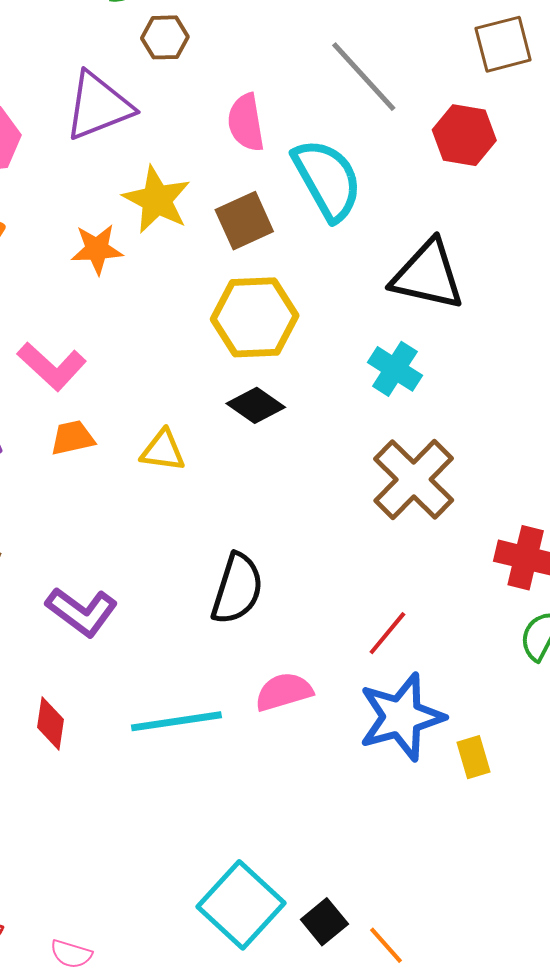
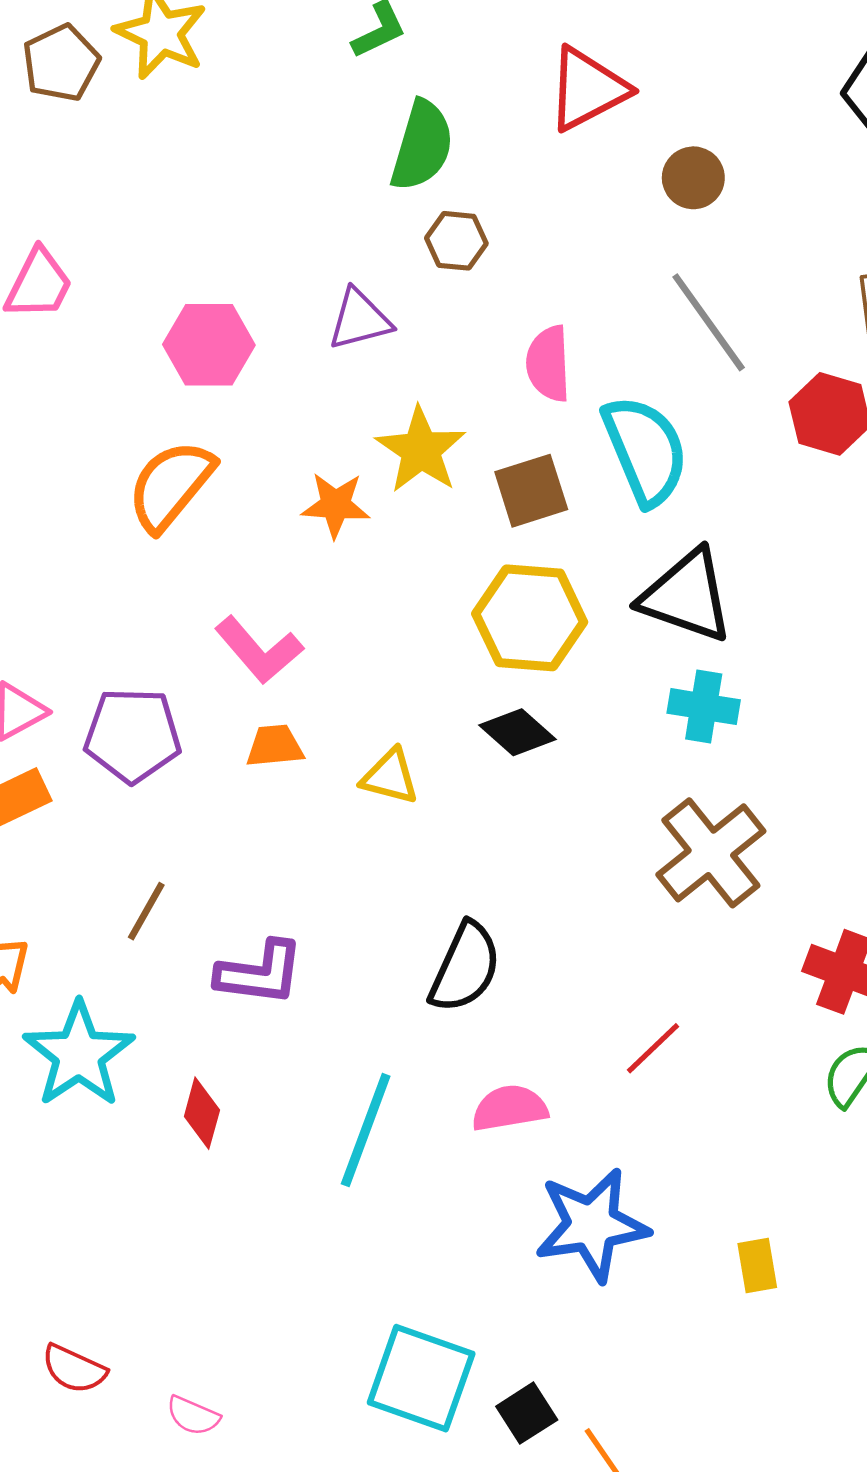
purple triangle: (98, 106) -> (360, 320), size x0.7
black triangle: (428, 275) -> (687, 596), moved
cyan cross: (395, 369) -> (704, 707), turned -30
purple L-shape: (82, 612) -> (260, 973), turned -36
blue star: (401, 717) -> (592, 1225), moved
cyan line: (176, 721) -> (366, 1130), turned -68
yellow rectangle: (473, 757) -> (757, 1265), moved
cyan square: (241, 905) -> (421, 1378), turned -30

